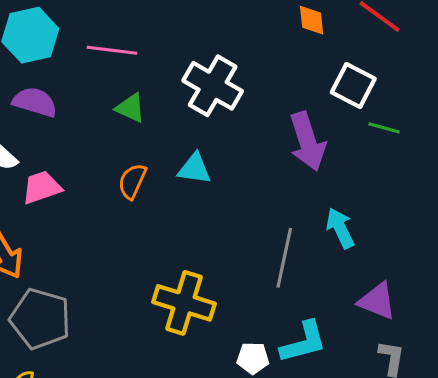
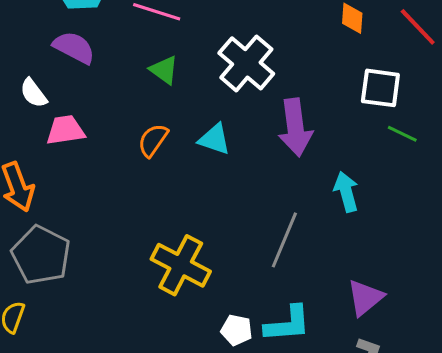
white square: (353, 86) -> (380, 88), turned -30
purple arrow: (307, 141) -> (295, 127), moved
cyan arrow: (340, 228) -> (346, 192), moved
purple triangle: (377, 301) -> (365, 298), turned 48

